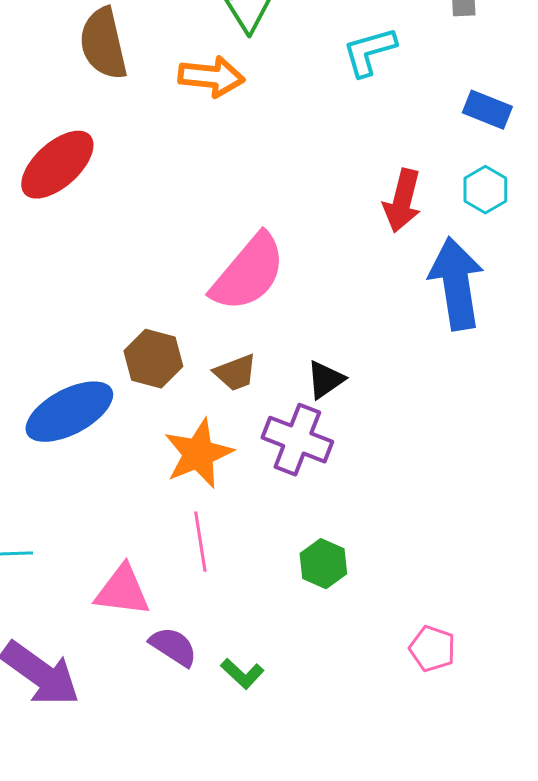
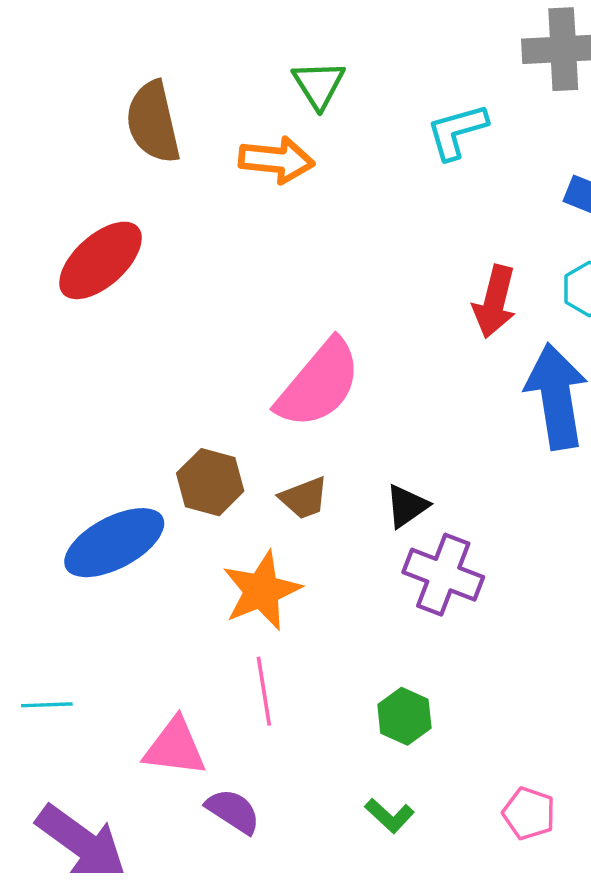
purple cross: (297, 440) -> (443, 575), moved
green L-shape: (242, 674) -> (390, 816), moved

